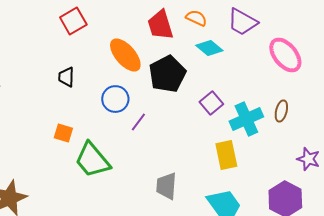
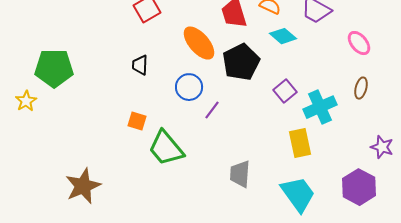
pink ellipse: (285, 55) -> (359, 43), size x0.7
brown ellipse: (281, 111) -> (361, 88), moved

